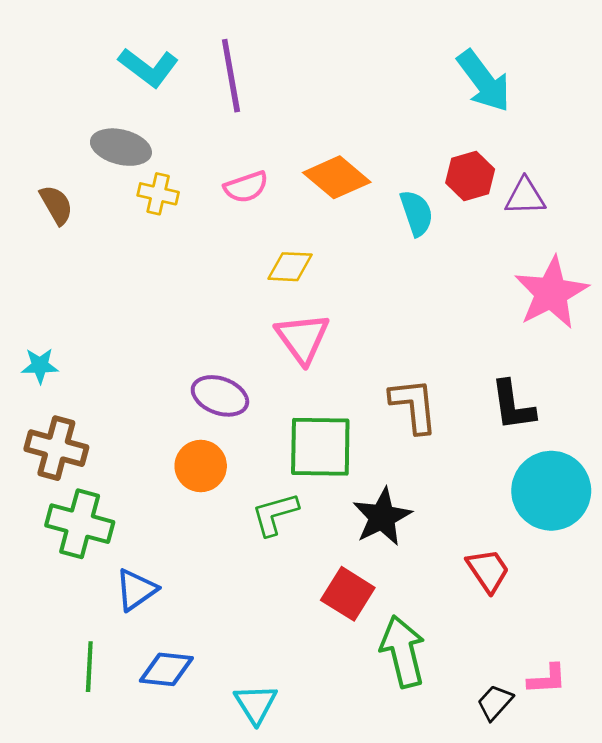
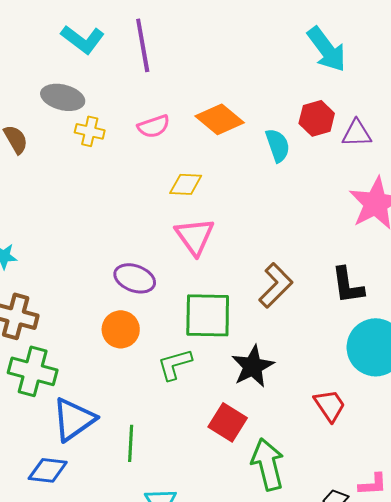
brown L-shape: (414, 406) -> (276, 285), turned 51
blue triangle: (136, 590) -> (74, 419), size x1.4
green line: (89, 667) -> (131, 443), moved
blue diamond: (166, 669) -> (48, 470), moved

